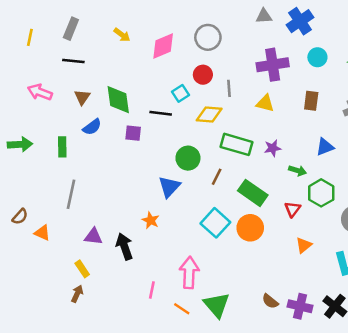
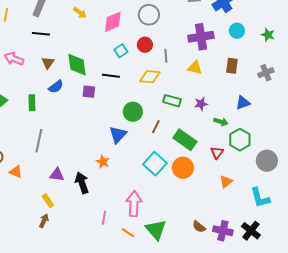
cyan square: (180, 93) -> (121, 51), moved
green rectangle: (237, 144) -> (172, 101), size x0.7

